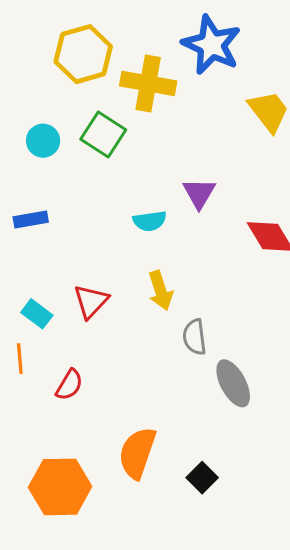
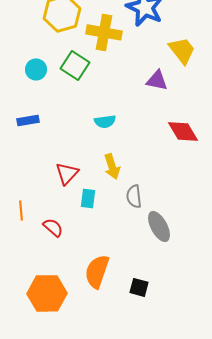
purple triangle: (199, 193) -> (157, 80), moved, turned -50
cyan rectangle: (37, 314) -> (88, 198), moved, turned 60
red semicircle: (69, 385) -> (53, 227), turned -80
black square: (202, 478) -> (139, 287), turned -30

